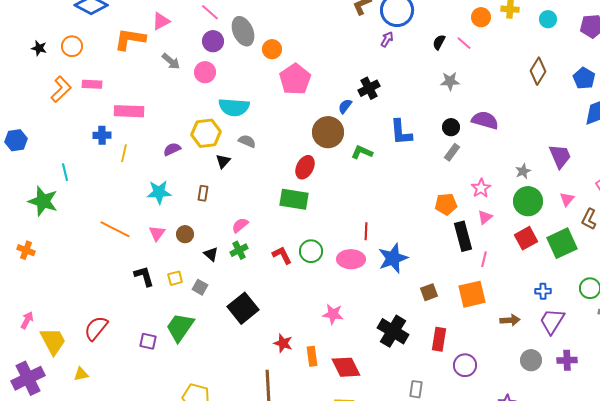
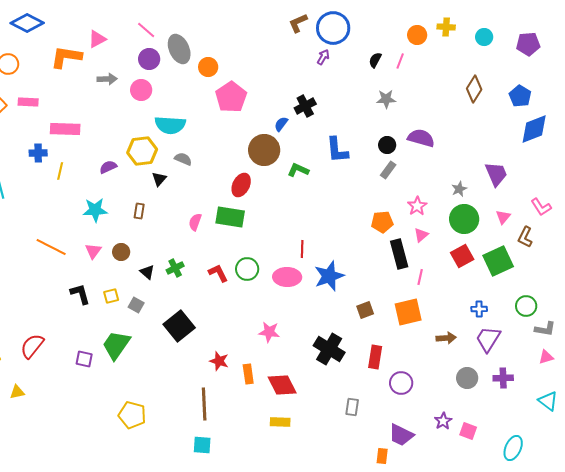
pink line: (464, 43) -> (400, 61), turned 70
gray arrow: (171, 61) -> (107, 79), turned -42
pink semicircle: (240, 225) -> (195, 222), moved, turned -30

